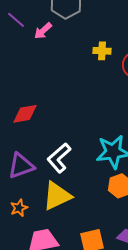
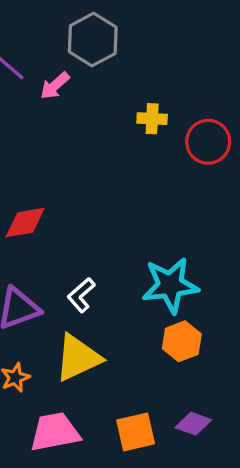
white L-shape: (59, 158) -> (81, 295), size x0.7

